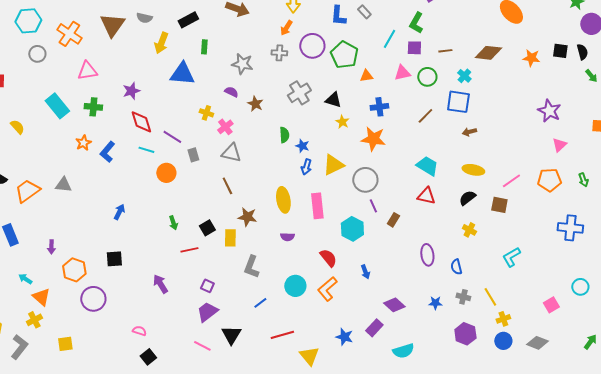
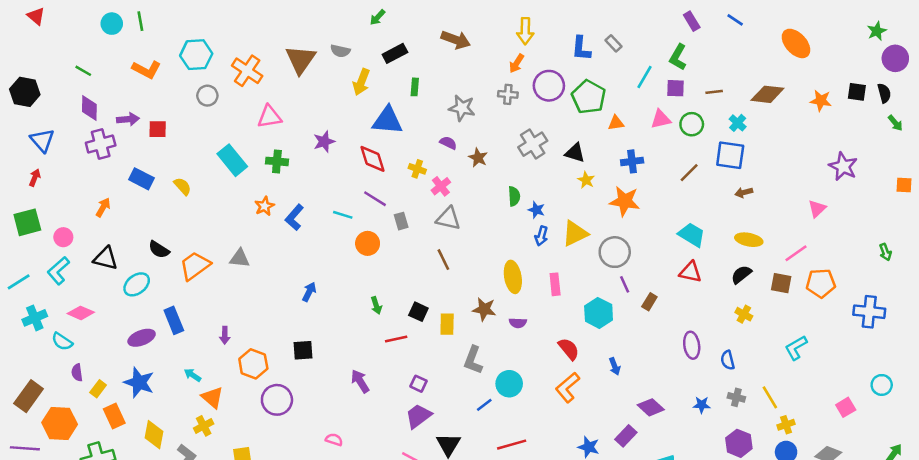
red diamond: (141, 122) -> (373, 159), moved
pink triangle: (559, 145) -> (817, 209), moved
orange pentagon: (549, 180) -> (821, 283), moved
pink rectangle: (317, 206) -> (555, 284), size x0.7
brown star: (247, 217) -> (484, 309), moved
black square: (207, 228) -> (418, 312), turned -35
cyan circle: (295, 286) -> (509, 384), moved

